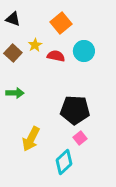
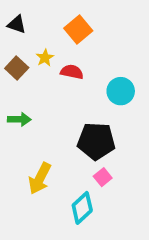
cyan circle: (84, 51) -> (121, 91), moved

